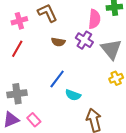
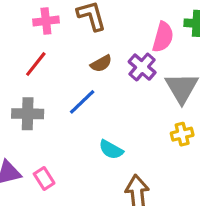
brown semicircle: (58, 42) -> (101, 64), turned -48
blue line: (57, 79) -> (82, 102), moved
gray cross: (17, 94) -> (28, 114), moved

